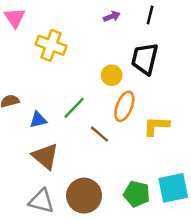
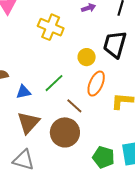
yellow cross: (51, 45) -> (51, 27), moved
brown triangle: (45, 156) -> (28, 123), turned 30
brown circle: (84, 196) -> (65, 132), moved

